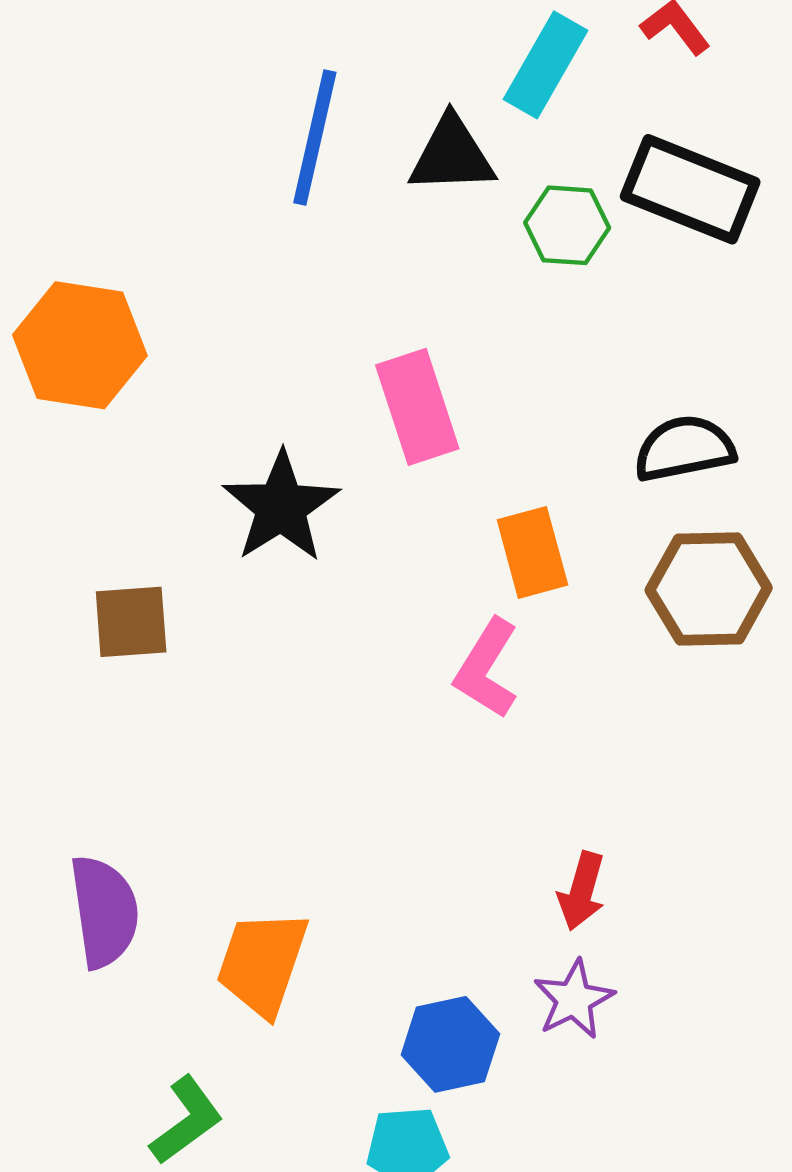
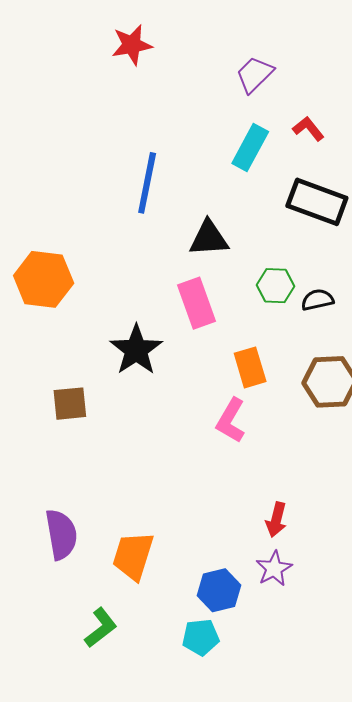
black triangle: (452, 155) -> (209, 238), moved
green hexagon: (567, 225) -> (276, 286), moved
black semicircle: (684, 449) -> (317, 300), moved, size x0.7

